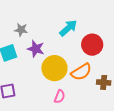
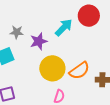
red circle: (92, 45) -> (89, 16), moved
purple star: (36, 49) -> (39, 41), moved, turned -30

